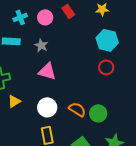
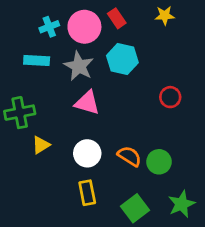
pink circle: (45, 17) -> (84, 27), size x1.5
cyan hexagon: (107, 40) -> (122, 59), moved
gray star: (41, 45) -> (79, 66), size x1.5

